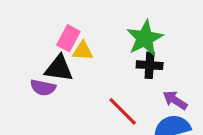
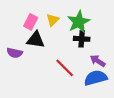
yellow triangle: (83, 51) -> (53, 20), moved, turned -48
black triangle: (59, 68) -> (36, 40), moved

